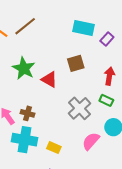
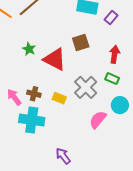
green star: (24, 68) -> (29, 49), size x0.6
red triangle: (49, 79) -> (55, 59), size x1.4
yellow rectangle: (54, 148) -> (59, 98), moved

